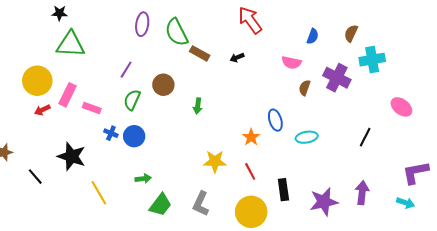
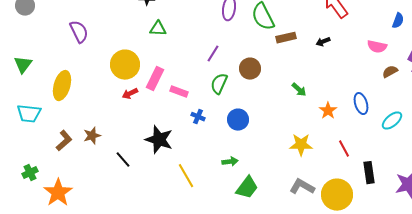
green triangle: (71, 44) -> (158, 29), size x0.6
brown rectangle: (200, 53) -> (286, 38), turned -42
brown semicircle: (305, 88) -> (390, 72), turned 42
green arrow: (198, 106) -> (299, 90), moved, turned -56
blue circle: (134, 136) -> (238, 120), moved
orange star: (251, 137) -> (328, 111), moved
cyan ellipse: (307, 137) -> (392, 121), turned -30
red line: (250, 171) -> (344, 149), moved
gray L-shape: (201, 204) -> (302, 187), moved, turned 95

